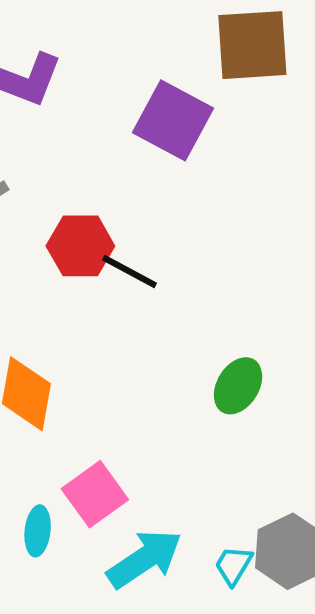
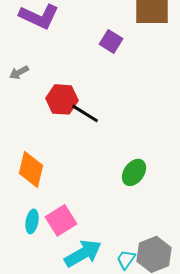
purple square: (173, 120) -> (111, 41), size x0.6
cyan ellipse: (38, 531) -> (32, 221), moved

